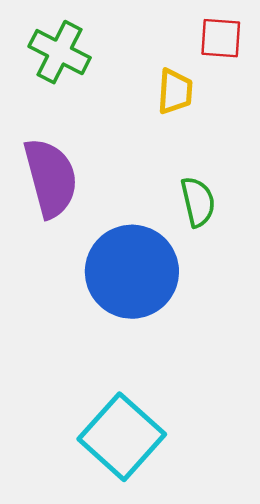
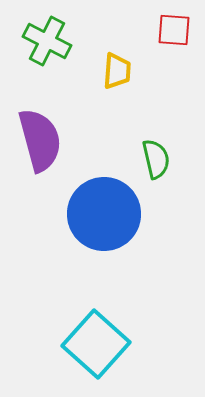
yellow trapezoid: (175, 91) -> (117, 71), moved

